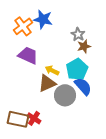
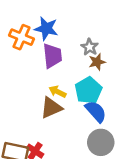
orange cross: (23, 26) -> (21, 37), turned -30
purple trapezoid: (28, 55) -> (52, 56), moved, turned 60
gray circle: (65, 95) -> (101, 142), moved

